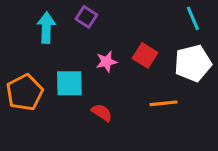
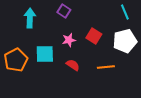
purple square: (86, 17) -> (64, 11), moved
red semicircle: (102, 113) -> (73, 65), moved

